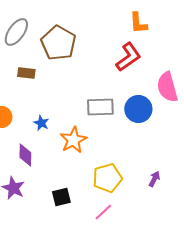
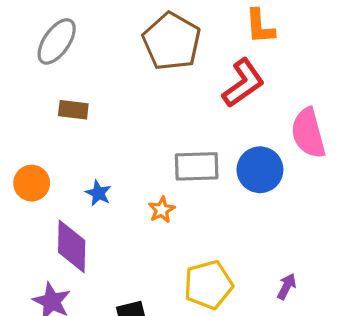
brown pentagon: (58, 43) -> (172, 41), moved
orange star: (73, 140) -> (162, 210), moved, size x0.6
purple diamond: (25, 155) -> (72, 246), size x1.4

